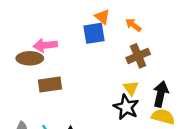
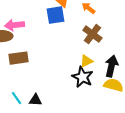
brown cross: (138, 56) -> (92, 34), turned -30
yellow triangle: (131, 88) -> (86, 61), turned 40

